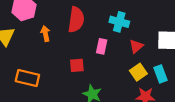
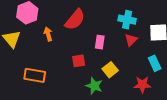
red semicircle: (76, 20) -> (75, 20), turned 35
cyan cross: (119, 22) -> (127, 20), moved
yellow square: (138, 72) -> (110, 70), moved

